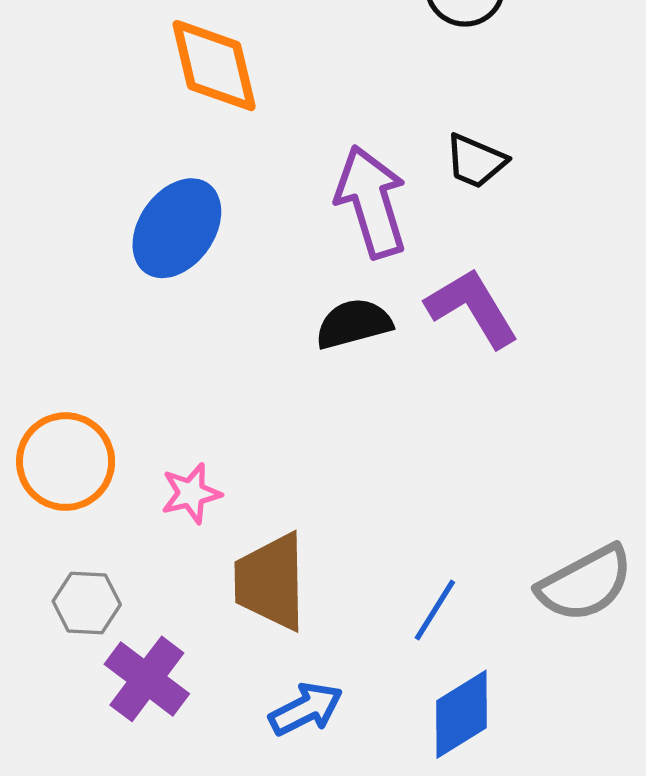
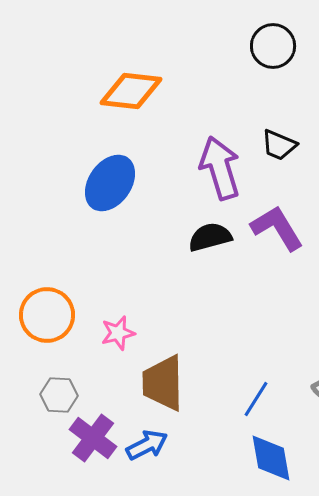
orange diamond: (214, 66) -> (131, 91), turned -70
blue arrow: (306, 709) -> (147, 445), moved
blue diamond: (461, 714) -> (271, 458), turned -68

